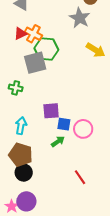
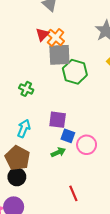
red triangle: (20, 33) -> (42, 34), turned -32
green hexagon: (46, 49) -> (75, 72), moved
gray square: (35, 63) -> (59, 55), moved

